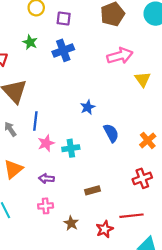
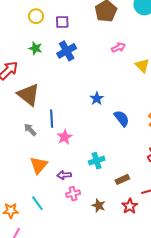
pink arrow: (120, 56) -> (118, 47), size x0.6
cyan cross: (71, 148) -> (97, 161), moved
purple arrow: (46, 178) -> (64, 175), moved
brown rectangle: (92, 190) -> (122, 179), moved

